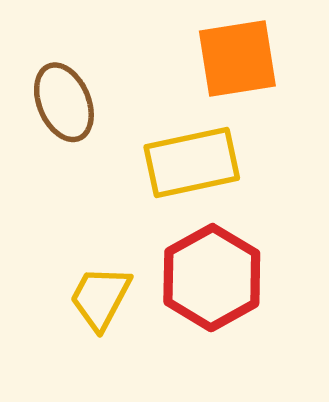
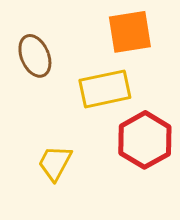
red hexagon: (212, 278) -> (145, 140), moved

